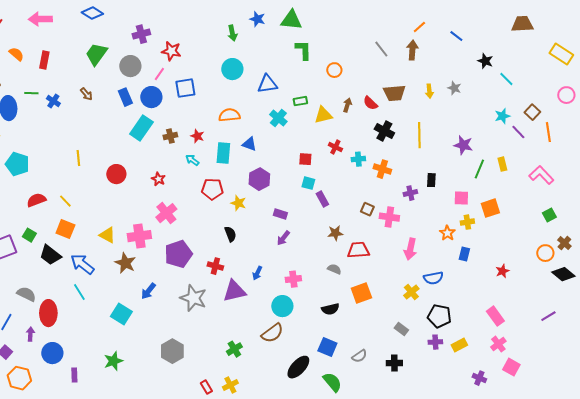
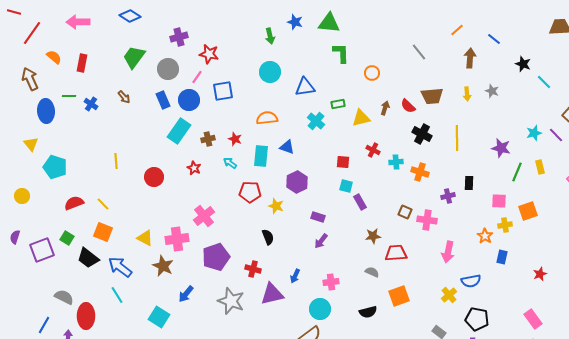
brown arrow: (412, 50) -> (470, 58), moved
cyan star: (502, 116) -> (534, 133), moved
red star: (158, 179) -> (194, 168), moved

